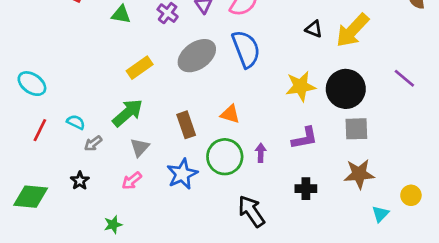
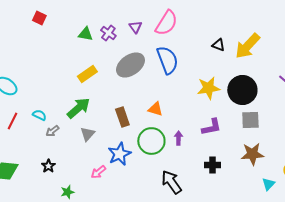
green triangle: (121, 14) -> (85, 34), moved
black star: (80, 181) -> (48, 166), moved
pink arrow: (132, 181) -> (98, 172), moved

